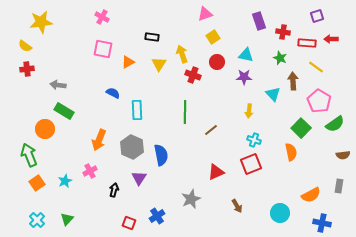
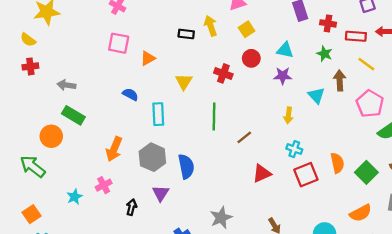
black rectangle: (152, 37) -> (186, 34), moved
yellow arrow: (182, 54) -> (211, 26), moved
yellow triangle: (159, 64) -> (184, 82), moved
green square: (301, 128) -> (366, 172), moved
green arrow: (29, 155) -> (33, 166), turned -30
red square: (251, 164) -> (306, 175), moved
red triangle: (216, 172) -> (262, 173), moved
orange square: (37, 183) -> (31, 214), moved

